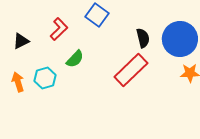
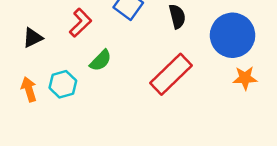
black semicircle: (143, 38) -> (177, 16), moved

